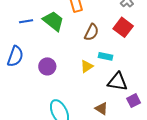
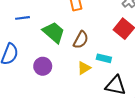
green trapezoid: (53, 21) -> (54, 32), moved
brown semicircle: (92, 32) -> (81, 40), moved

